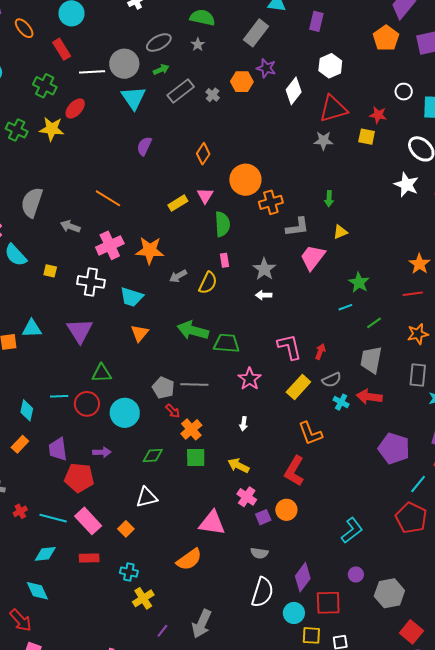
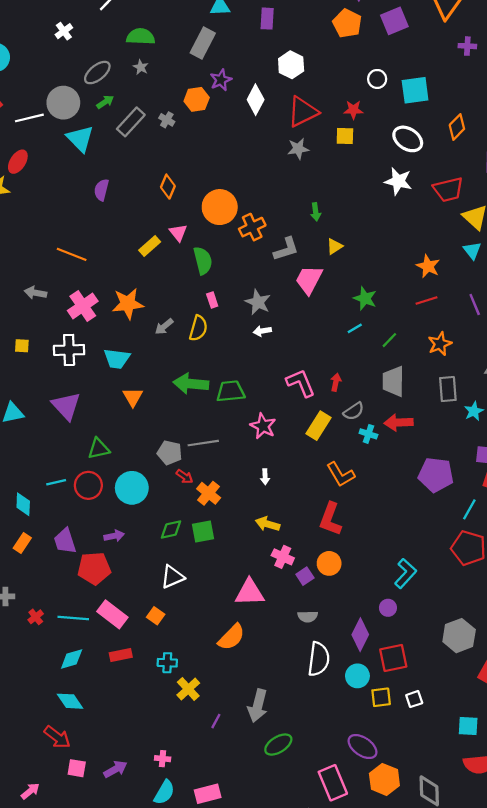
purple star: (266, 68) -> (221, 80), turned -30
green square: (196, 458) -> (203, 531), moved
purple circle: (356, 574) -> (388, 608), moved

